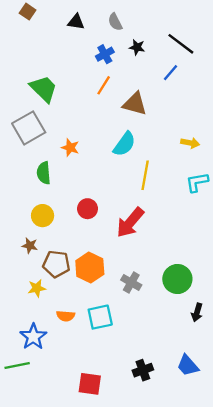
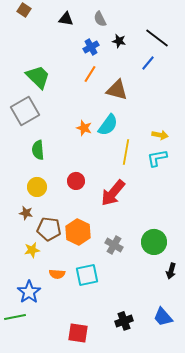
yellow arrow: (190, 143) -> (160, 135), moved
orange star: (70, 148) -> (84, 128), moved
cyan L-shape: (197, 182) -> (157, 158), moved

